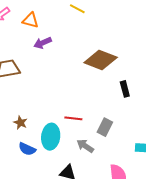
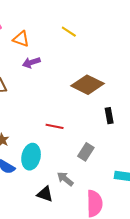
red line: (73, 118) -> (55, 126), moved
gray arrow: (85, 146) -> (65, 179), moved

